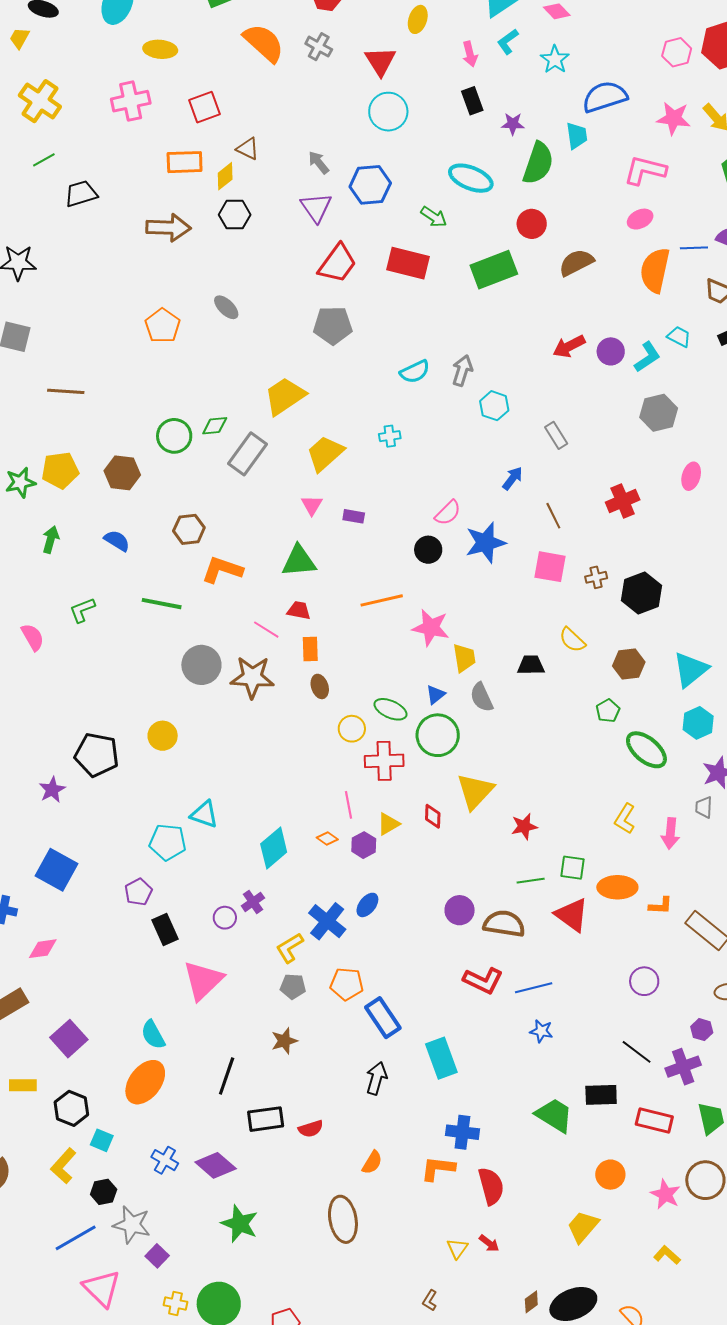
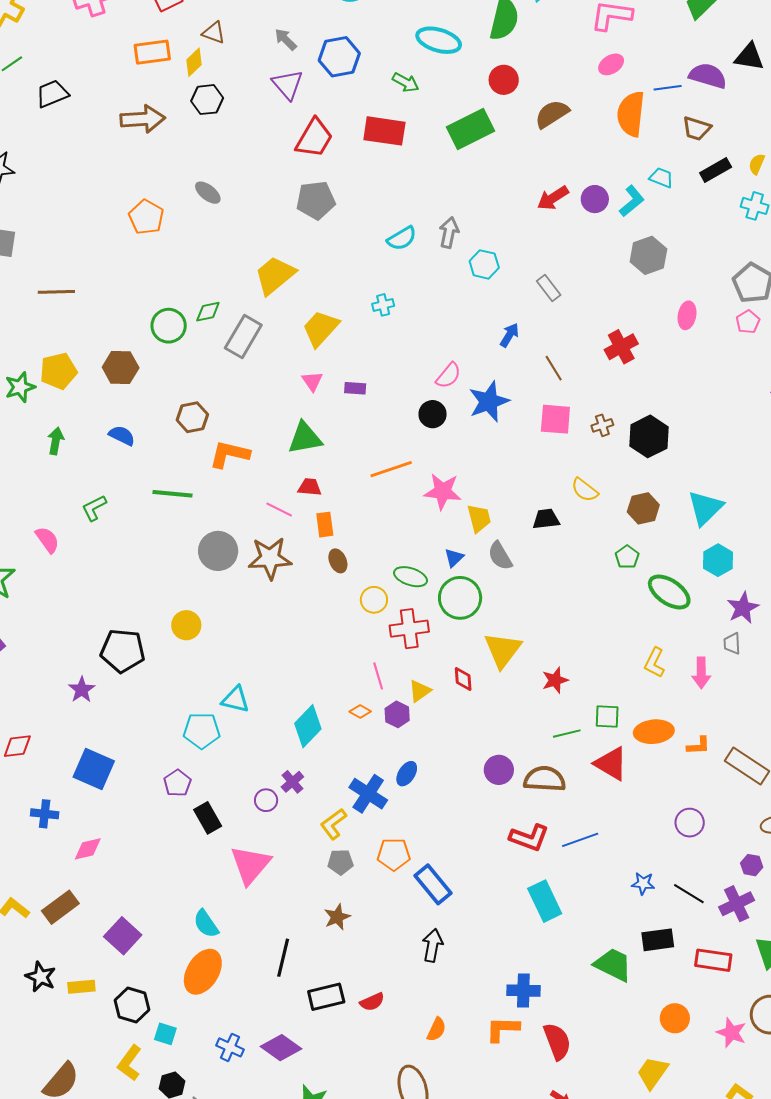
blue star: (541, 1031) -> (643, 883), moved
cyan rectangle: (441, 1058) -> (545, 901), moved

